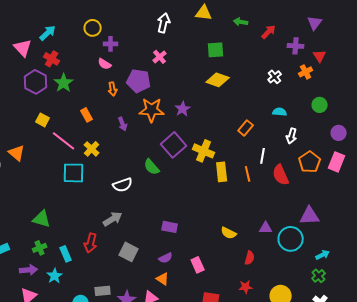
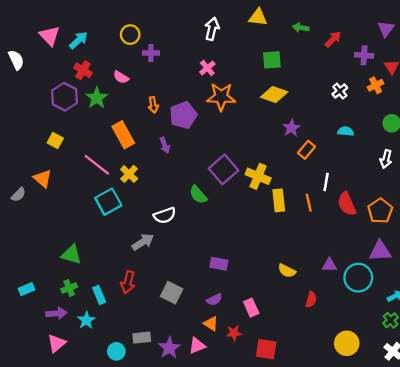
pink triangle: (23, 48) -> (50, 36), moved
pink semicircle: (105, 64) -> (121, 77), moved
purple pentagon: (139, 81) -> (183, 115), moved, turned -30
purple star: (183, 109) -> (291, 128), moved
orange star: (152, 110) -> (221, 97), moved
orange rectangle: (87, 115) -> (123, 135), size x1.6
yellow square: (43, 120) -> (55, 141), moved
white arrow: (292, 136) -> (386, 159), moved
orange pentagon: (310, 162) -> (380, 211), moved
cyan square: (74, 173) -> (108, 202), turned -30
gray arrow: (113, 219) -> (143, 242), moved
red star: (246, 287) -> (234, 333), moved

